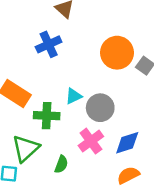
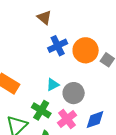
blue cross: (49, 44) -> (58, 46), moved
green cross: (47, 116) -> (41, 110), moved, turned 30

